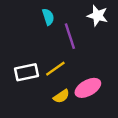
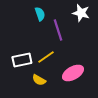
yellow semicircle: (61, 96) -> (39, 80), moved, turned 64

